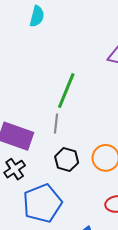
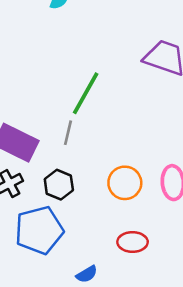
black hexagon: (67, 160) -> (59, 185), moved

